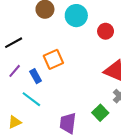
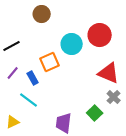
cyan circle: (76, 16) -> (72, 44), moved
red circle: (106, 31) -> (100, 35), size x1.5

